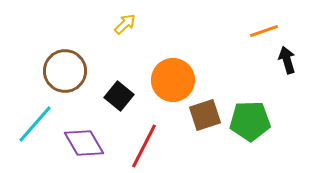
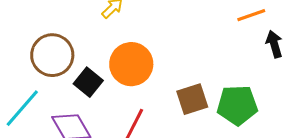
orange circle: (173, 80) -> (131, 64), moved
black square: (119, 96) -> (88, 82), moved

